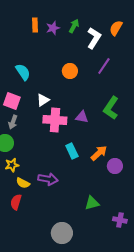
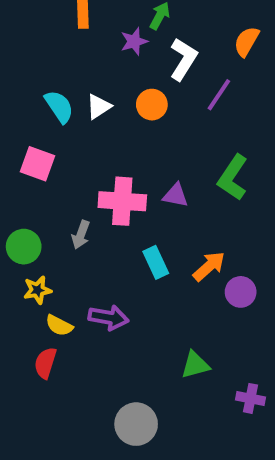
purple star: (53, 28) -> (134, 41), moved
orange semicircle: (116, 28) -> (247, 41), moved
white L-shape: (94, 38) -> (183, 59), moved
white triangle: (43, 100) -> (99, 107), moved
gray arrow: (13, 122) -> (81, 235), moved

